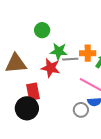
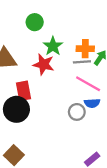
green star: (59, 51) -> (53, 46), turned 30
gray line: (70, 59) -> (82, 62), moved

